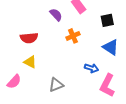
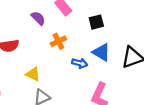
yellow triangle: (30, 62) -> (33, 74), moved
blue arrow: (91, 68) -> (80, 63), moved

